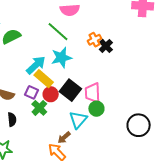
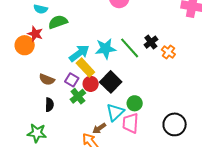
green line: (58, 32) -> (130, 48), moved
orange cross: (95, 40) -> (168, 52), moved, turned -32
pink trapezoid: (93, 93) -> (131, 123), moved

